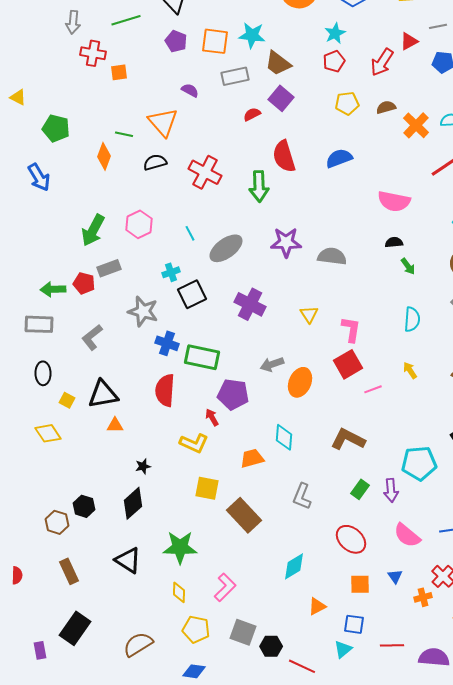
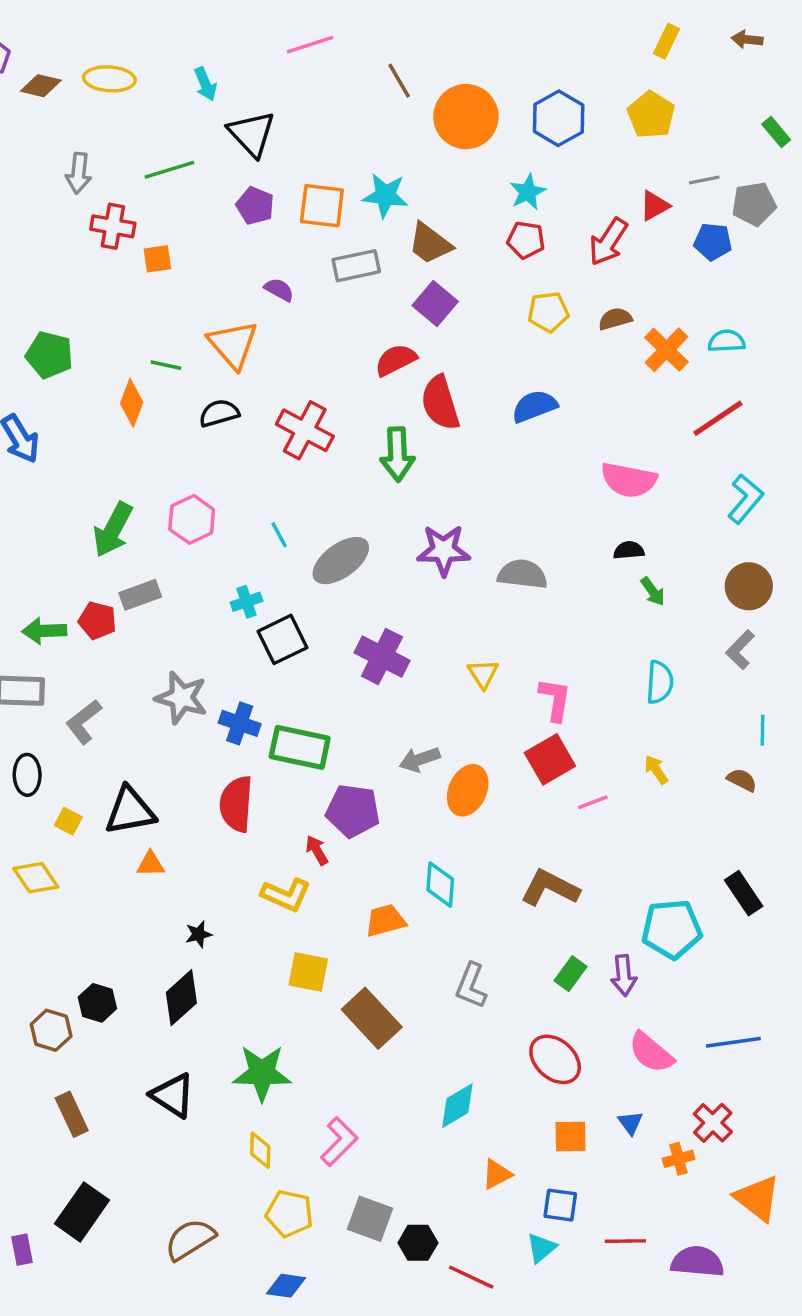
red pentagon: (334, 61) -> (526, 240), turned 30
red semicircle: (252, 114) -> (396, 360), moved, size x1.4
gray star: (143, 311) -> (181, 698), moved
gray L-shape: (92, 337) -> (84, 722), moved

